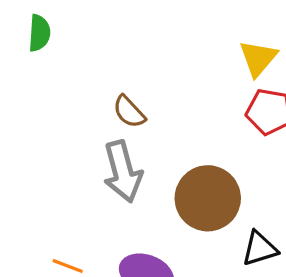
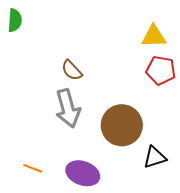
yellow triangle: (258, 58) -> (154, 36), turned 48

